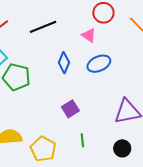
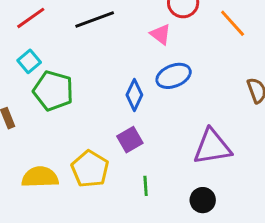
blue diamond: (64, 63) -> (134, 95), moved
yellow pentagon: (43, 149) -> (90, 169), moved

